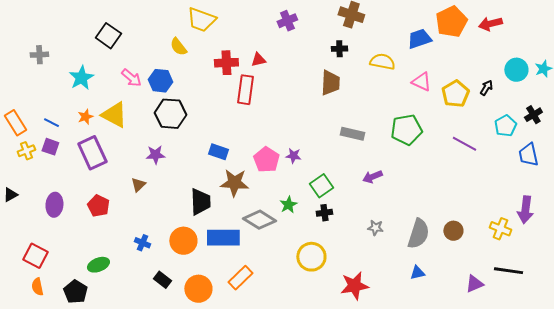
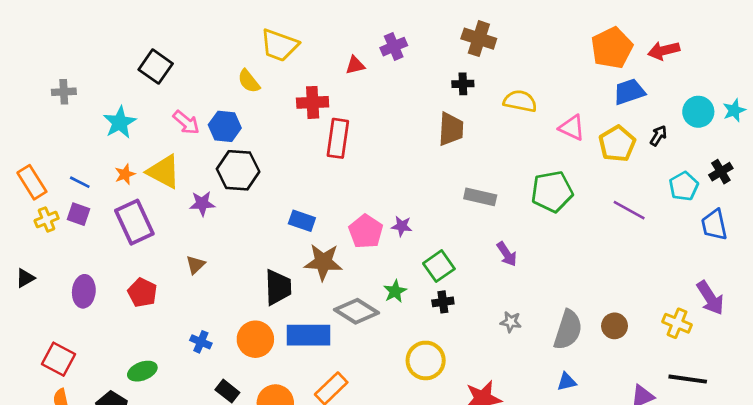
blue trapezoid: (419, 39) -> (629, 92), moved
red triangle: (258, 60) -> (355, 65), moved
purple star: (155, 155) -> (202, 204), moved
purple arrow: (372, 177) -> (507, 254), turned -102
purple arrow: (525, 210) -> (710, 298), turned -40

